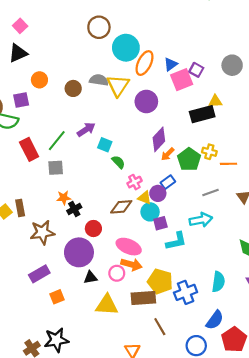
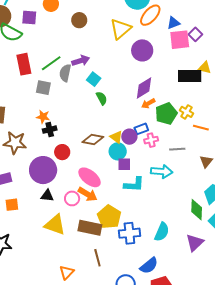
gray semicircle: (99, 80) -> (65, 73), moved, turned -102
pink cross: (134, 182) -> (151, 140), moved

